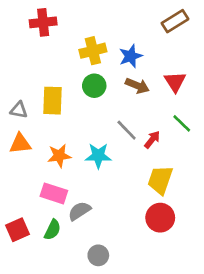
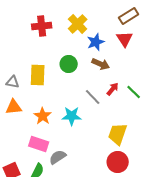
red cross: (43, 22) -> (42, 26), moved
yellow cross: (93, 51) -> (78, 24), moved, turned -30
red triangle: (175, 82) -> (125, 39), moved
red arrow: (152, 140) -> (113, 89), moved
orange star: (59, 156) -> (43, 116), turned -30

